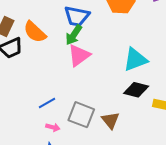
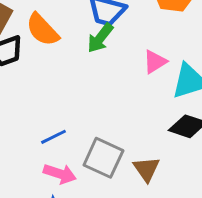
pink triangle: (79, 55) -> (155, 62), moved, size x0.7
pink arrow: (53, 127) -> (60, 174), size x1.5

